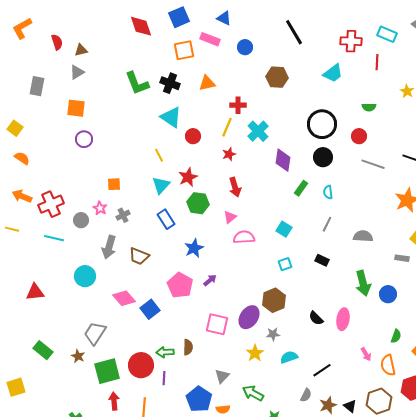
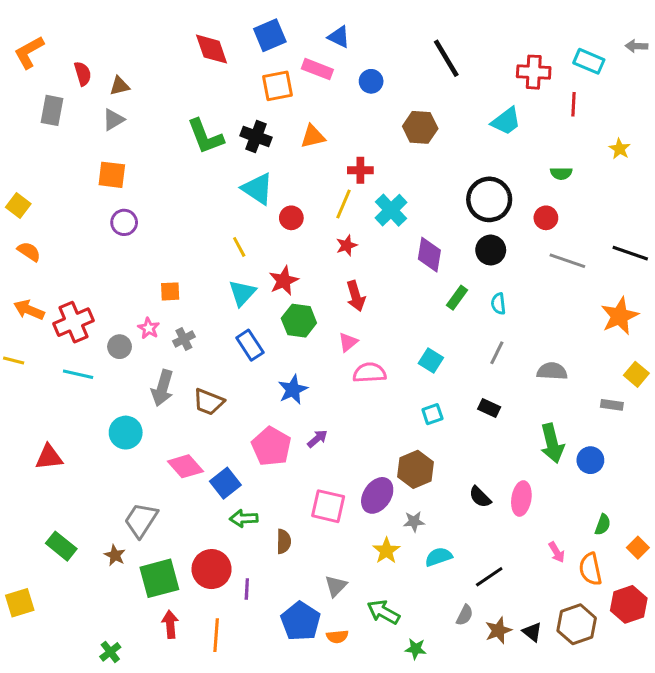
gray rectangle: (37, 86) -> (52, 110), moved
green arrow: (165, 352) -> (244, 518), moved

